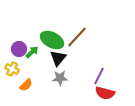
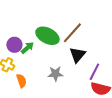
black triangle: (58, 58) -> (77, 55), moved
orange semicircle: (26, 85) -> (21, 81), turned -64

